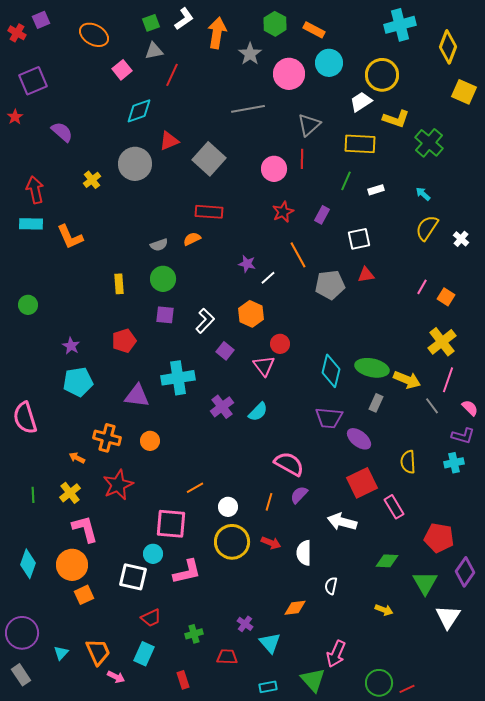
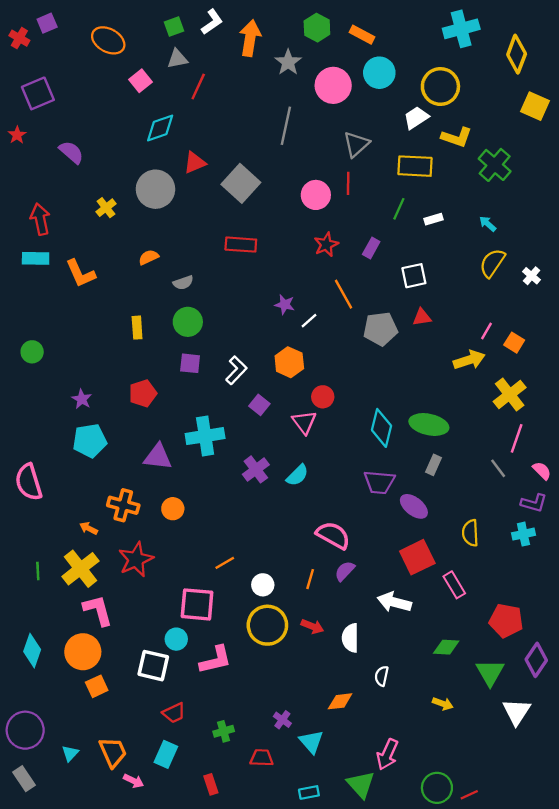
gray line: (248, 109) -> (286, 126), turned -68
orange semicircle: (192, 239) -> (149, 257), moved
yellow arrow: (407, 380) -> (469, 360), moved, turned -40
yellow cross: (70, 493) -> (81, 569), size x1.5

